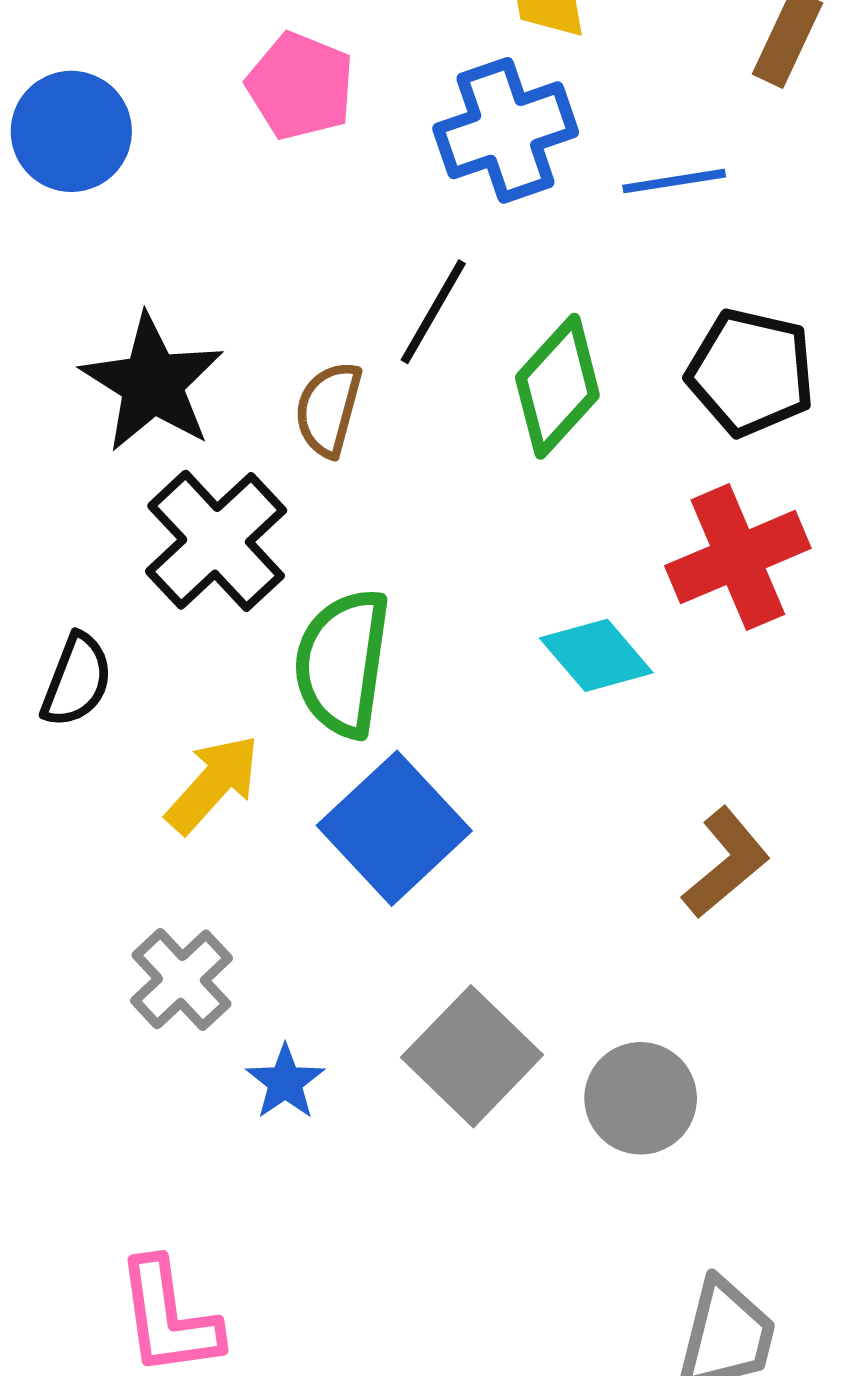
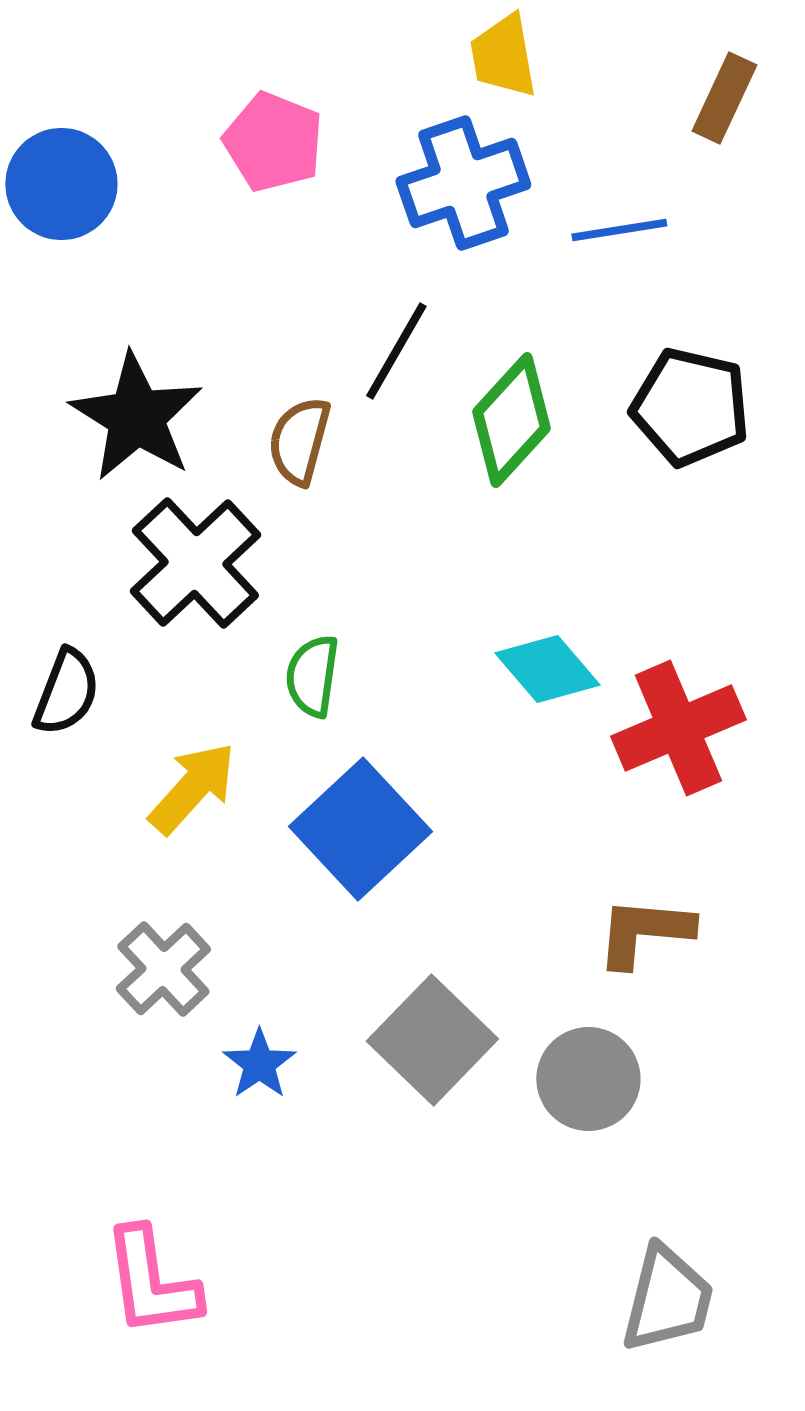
red cross: (738, 557) -> (678, 728), moved
green semicircle: (342, 663) -> (312, 676), size x0.6
brown L-shape: (726, 863) -> (644, 932), moved, turned -135

